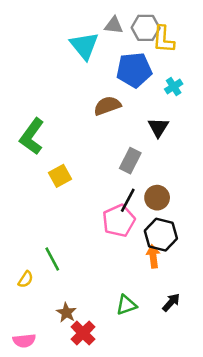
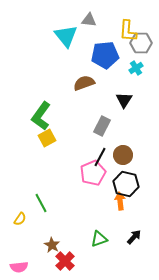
gray hexagon: (146, 28) -> (141, 43), moved
green L-shape: (32, 136) -> (41, 116), moved

